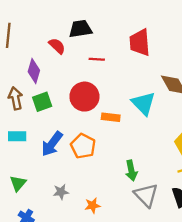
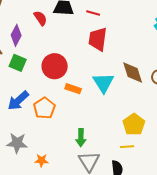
red trapezoid: (140, 42) -> (98, 39), moved
red line: (97, 59) -> (93, 13), moved
green square: (42, 102) -> (18, 63), turned 30
gray star: (61, 192) -> (17, 143), size x1.5

